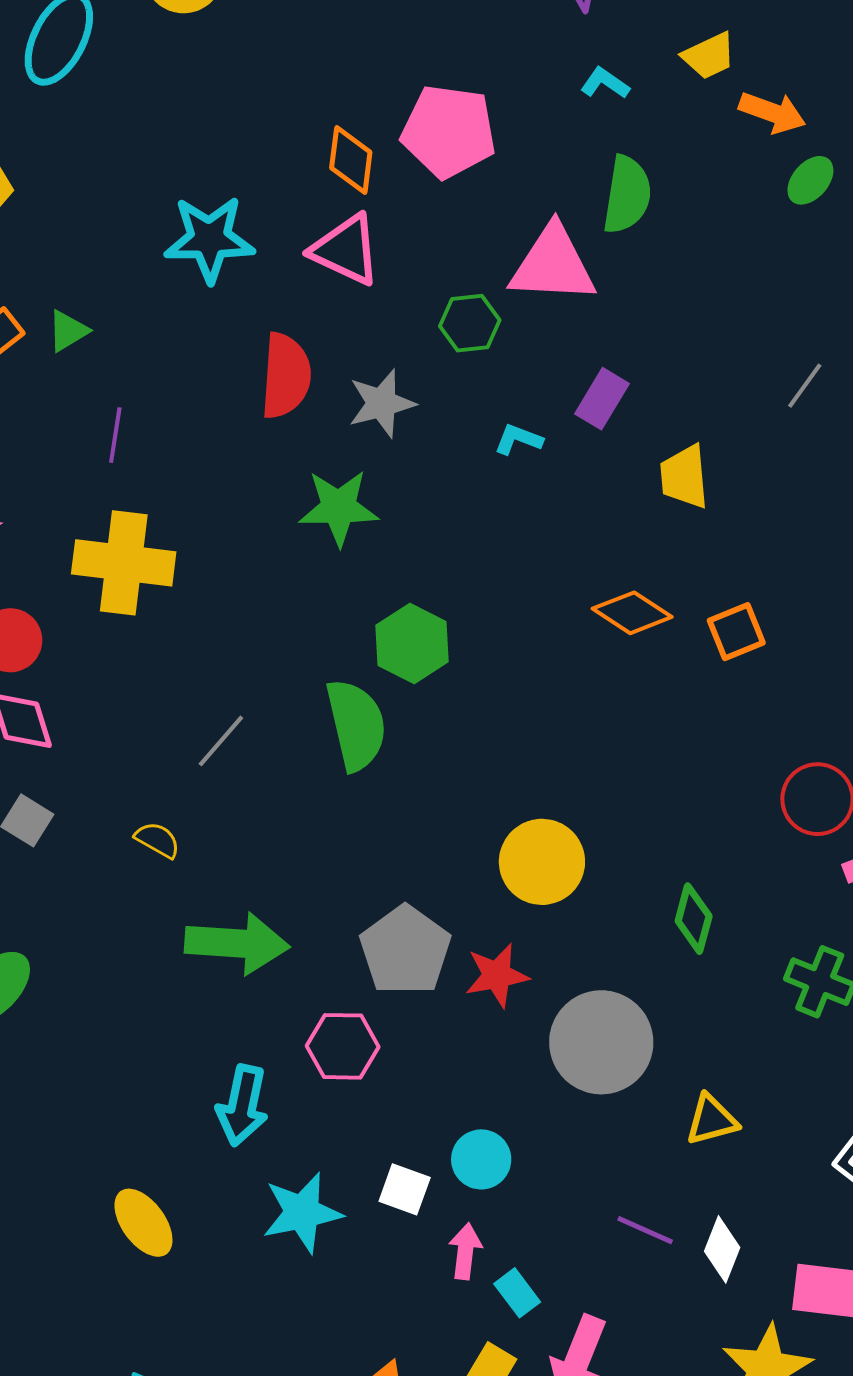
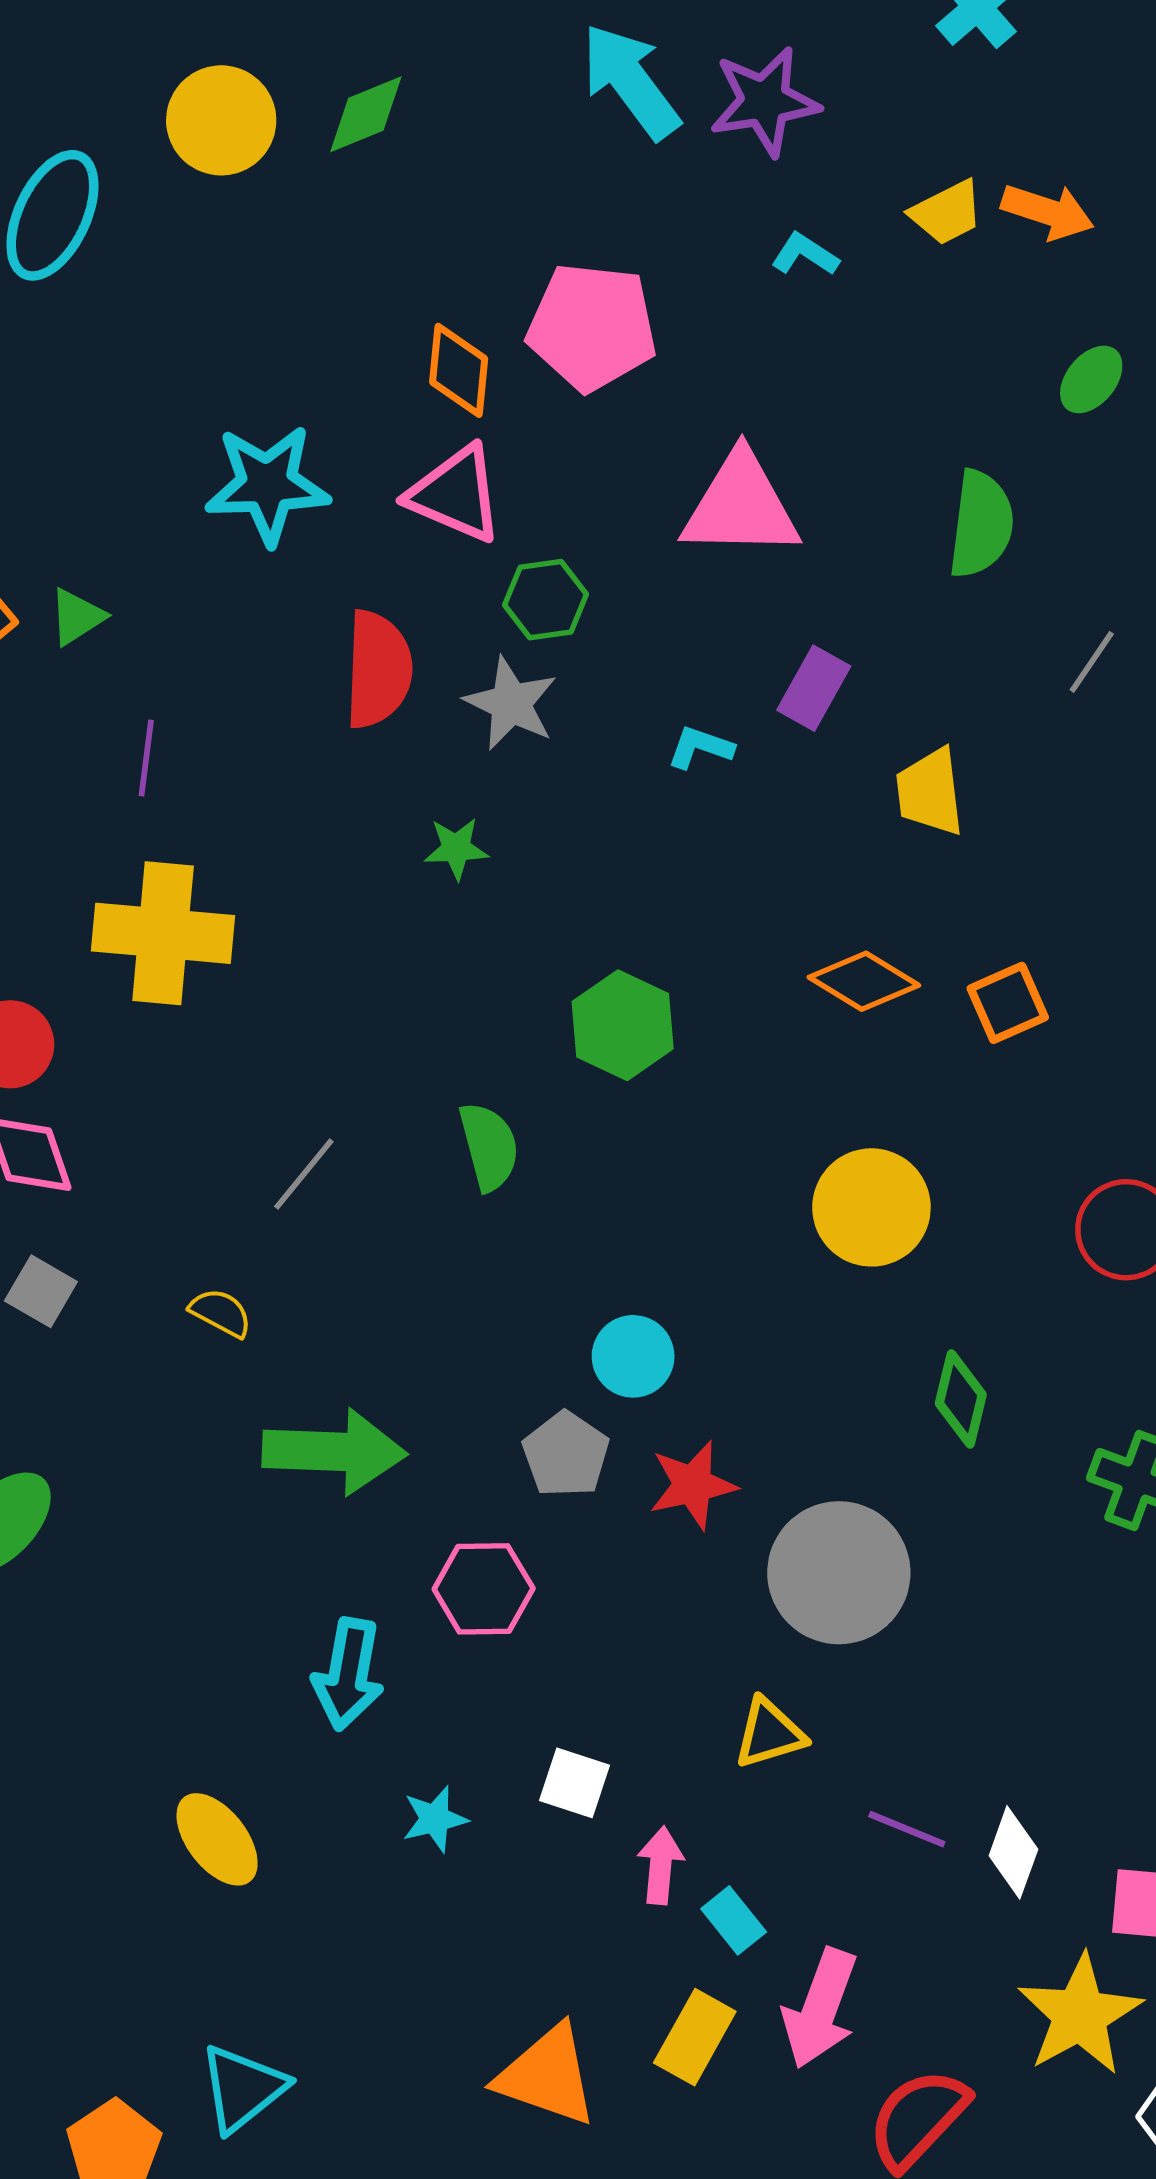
orange arrow: (772, 112) -> (1048, 212), moved
green semicircle: (627, 195) -> (981, 524), moved
green hexagon: (470, 323) -> (546, 600), moved
gray star: (382, 403) -> (511, 703), turned -30
green star: (339, 508) -> (456, 848), size x0.6
green hexagon: (412, 644) -> (623, 1025), moved
green semicircle: (356, 725) -> (489, 1146), size x0.7
yellow circle: (542, 862) -> (871, 1207), moved
gray pentagon: (405, 950) -> (566, 1454), size x0.7
yellow triangle: (712, 1120) -> (769, 1733), moved
cyan circle: (481, 1159) -> (633, 1356), moved
cyan star: (302, 1213) -> (435, 1819), size x0.6

